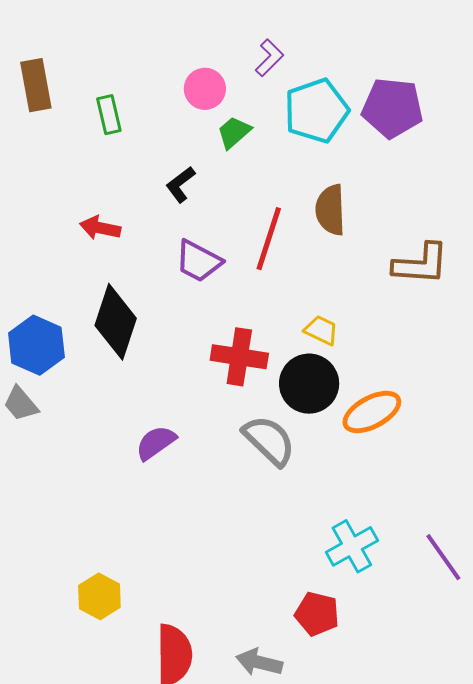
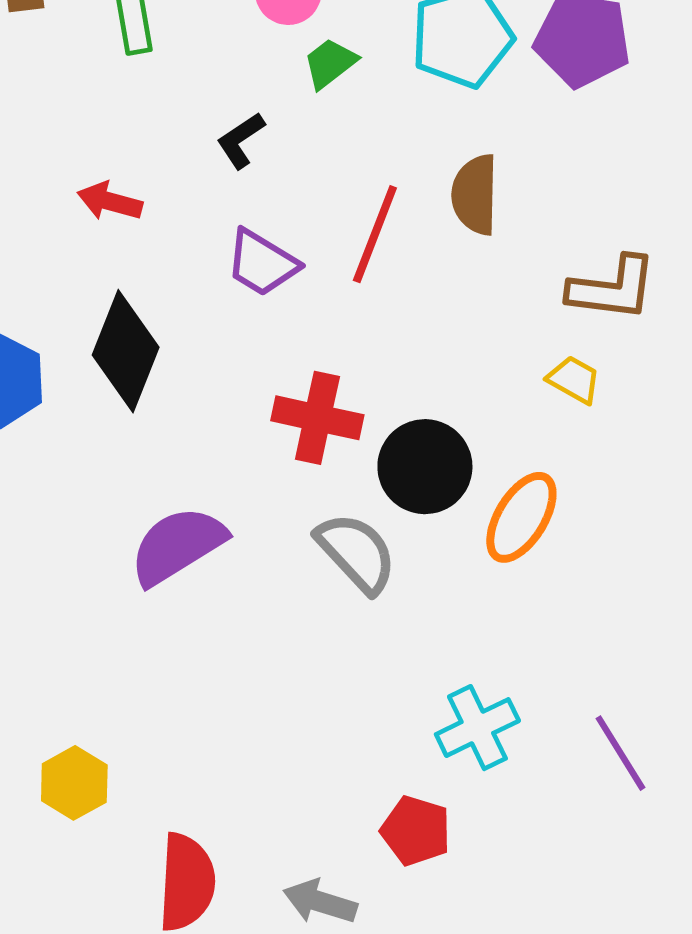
yellow trapezoid: (321, 330) -> (574, 380), moved
orange ellipse: (372, 412) -> (521, 517), turned -34
purple semicircle: (156, 443) -> (178, 546), size x1.5

